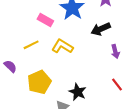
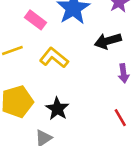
black star: (78, 92) -> (57, 109), moved

